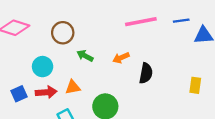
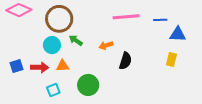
brown circle: (63, 33) -> (59, 19), size x1.4
cyan circle: (43, 67) -> (52, 45), moved
yellow rectangle: (195, 85) -> (171, 60), moved

